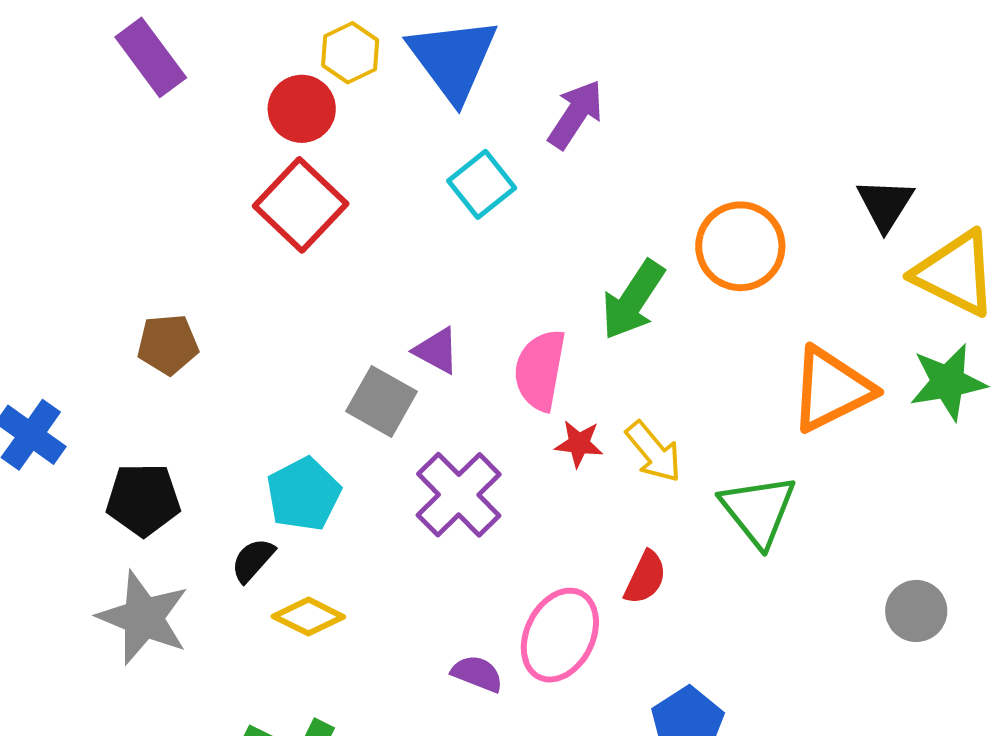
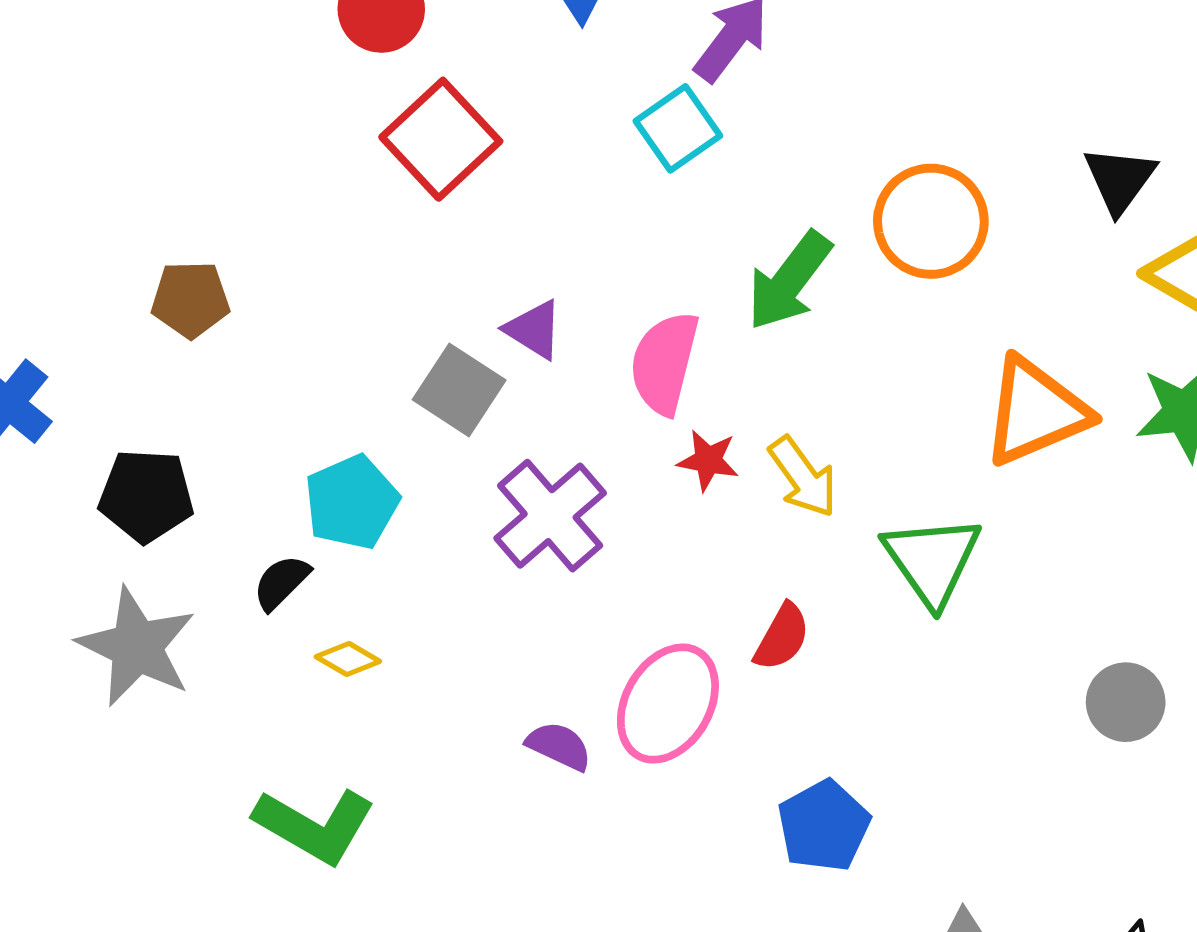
cyan square: (482, 184) -> (678, 128), moved
red square: (301, 205) -> (441, 139), moved
yellow diamond: (308, 617) -> (348, 659), size x0.7

